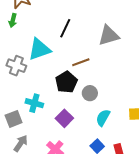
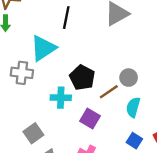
brown line: (81, 62) -> (109, 92), moved
gray circle: (90, 93) -> (129, 78), moved
cyan cross: (34, 103) -> (61, 98), moved

